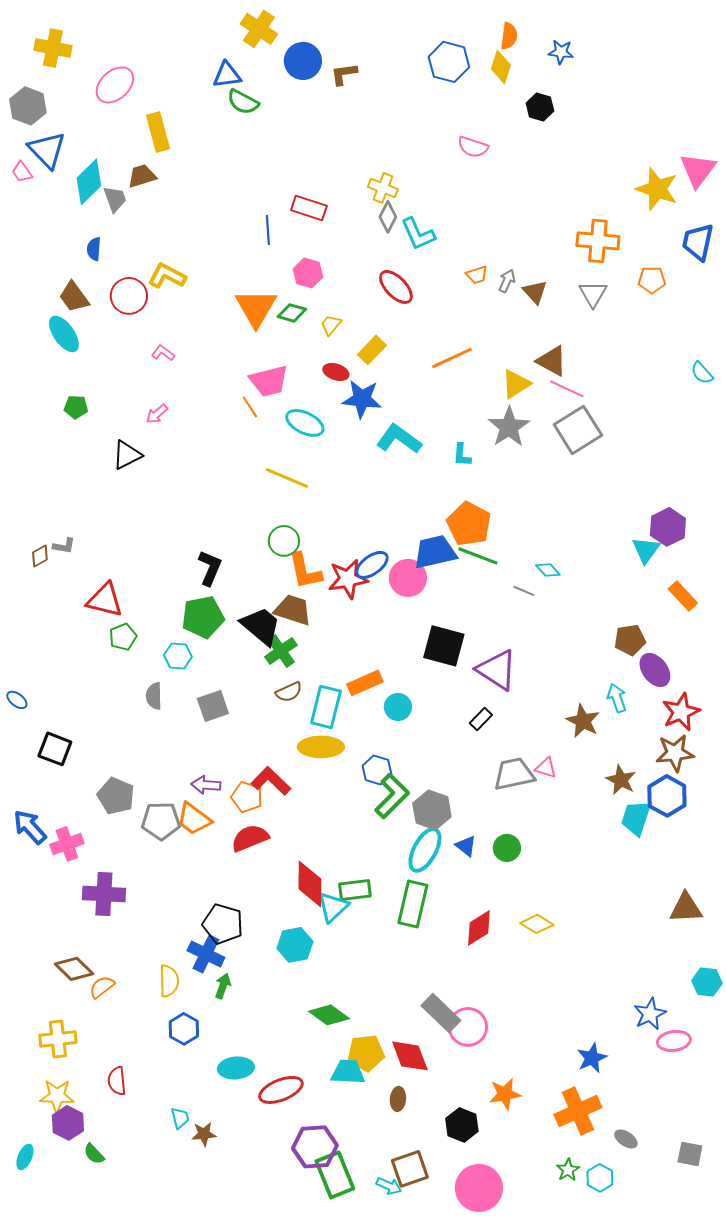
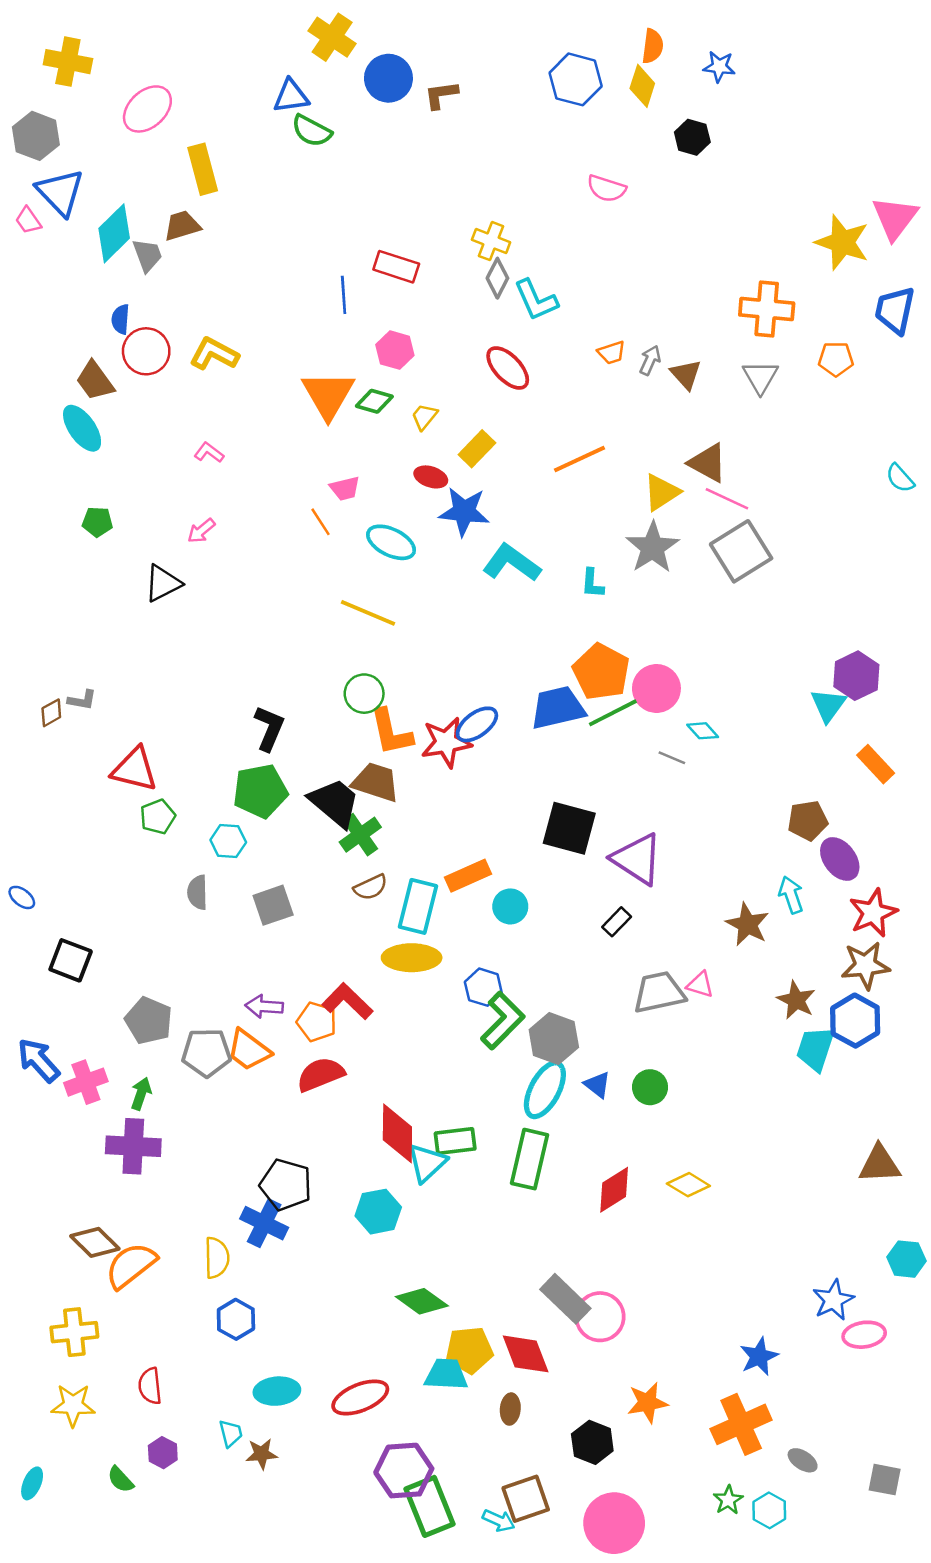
red circle: (129, 296) -> (146, 351), moved
pink trapezoid: (269, 381) -> (345, 488), size x0.6
green line: (478, 556) -> (613, 713), turned -48
pink circle: (408, 578) -> (656, 688), moved
green arrow: (223, 986) -> (141, 1094), moved
orange semicircle: (102, 987) -> (131, 1265), size x1.6
cyan ellipse: (236, 1068) -> (277, 1391), moved
purple hexagon: (68, 1123) -> (163, 1453), moved, size x0.7

